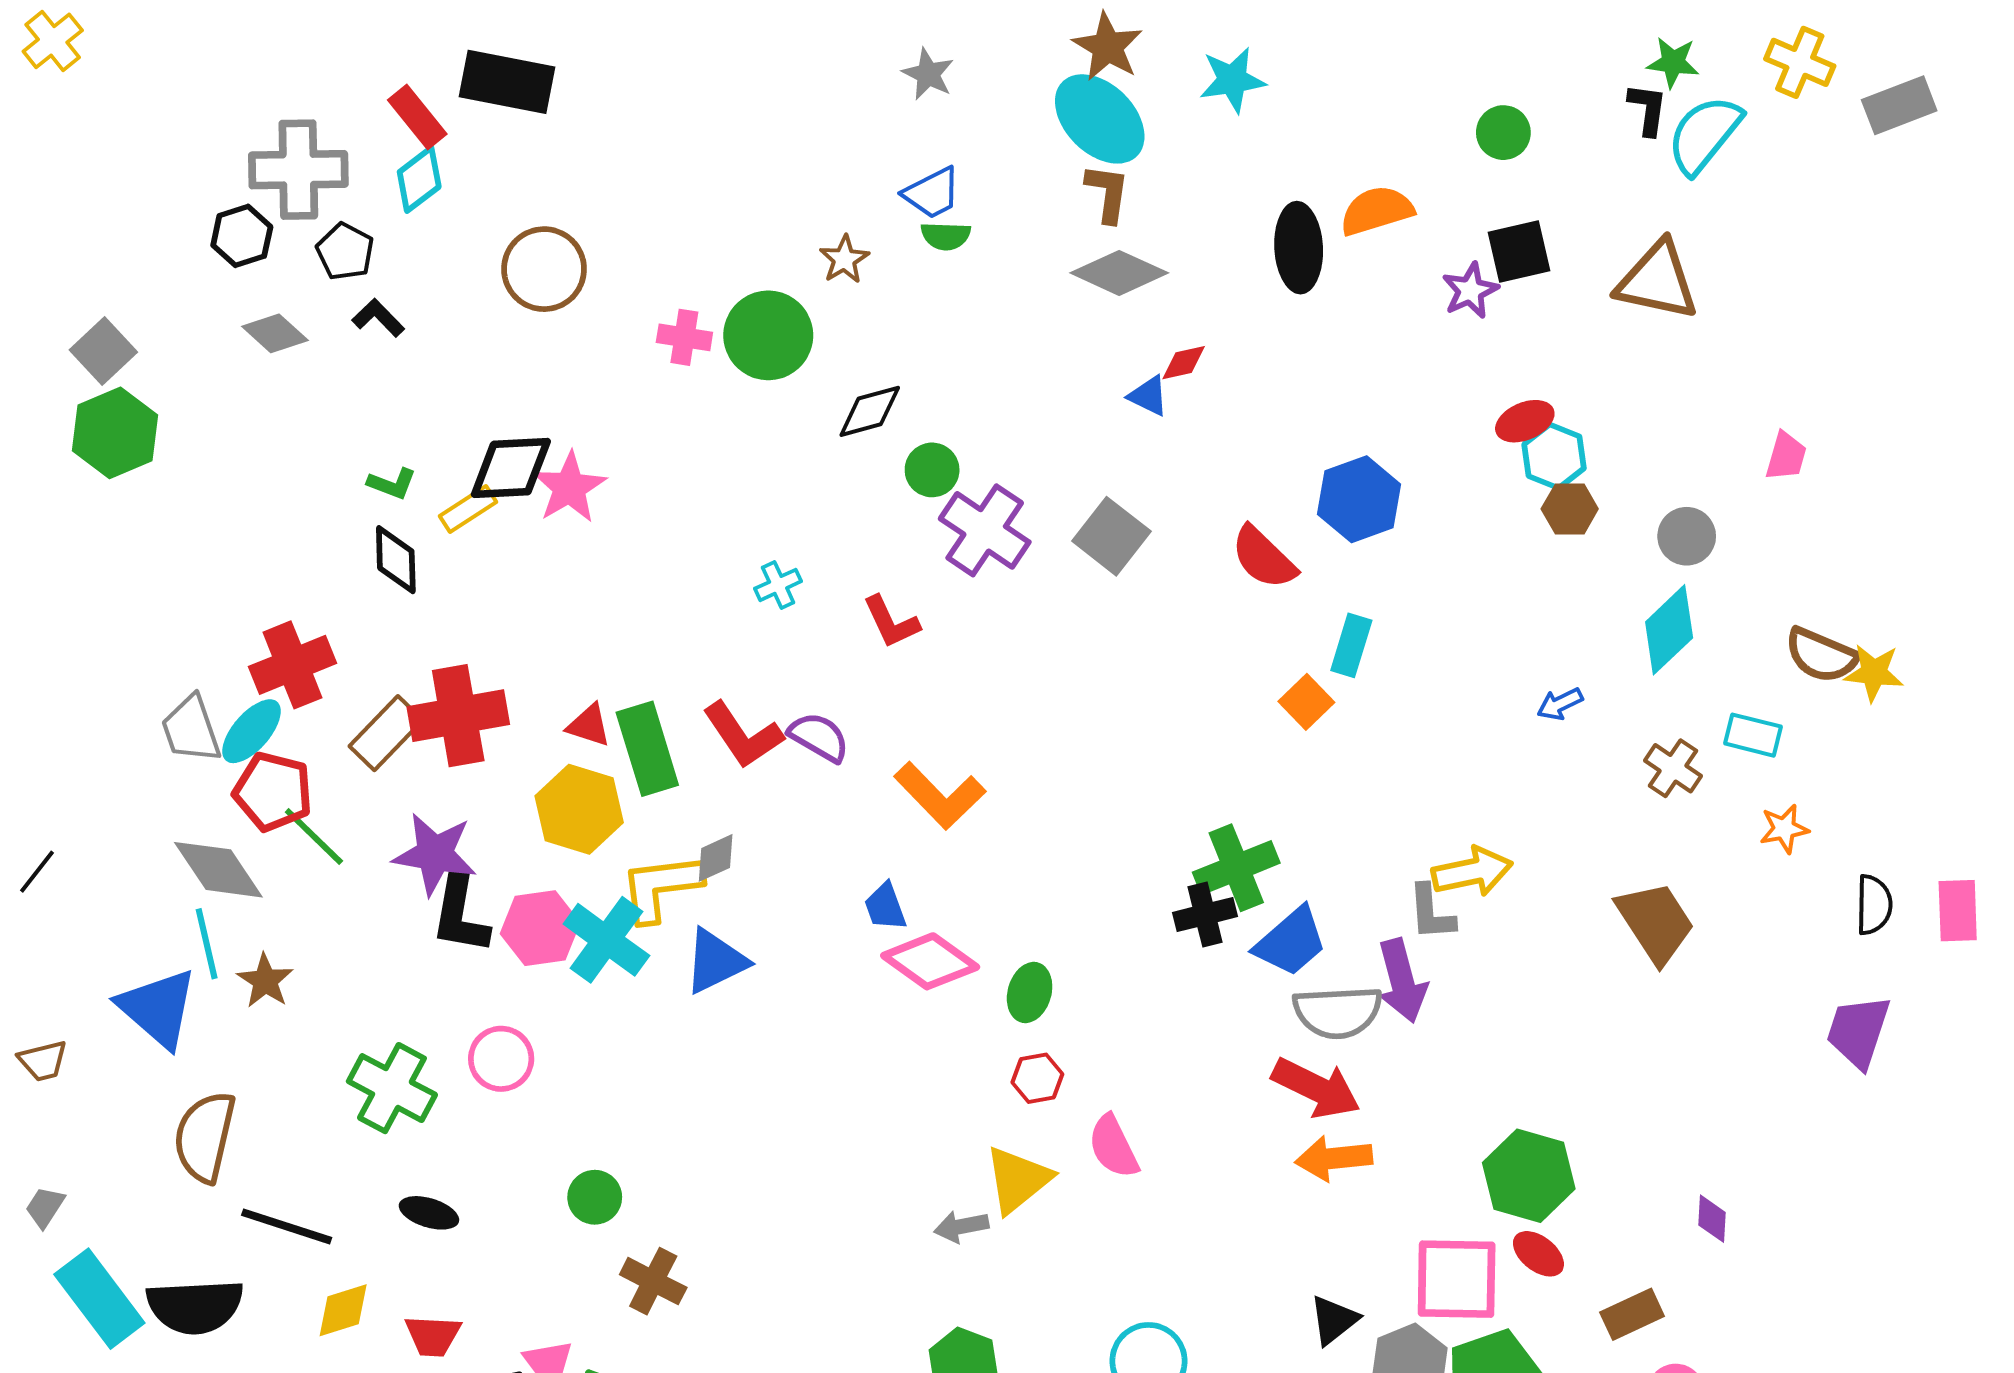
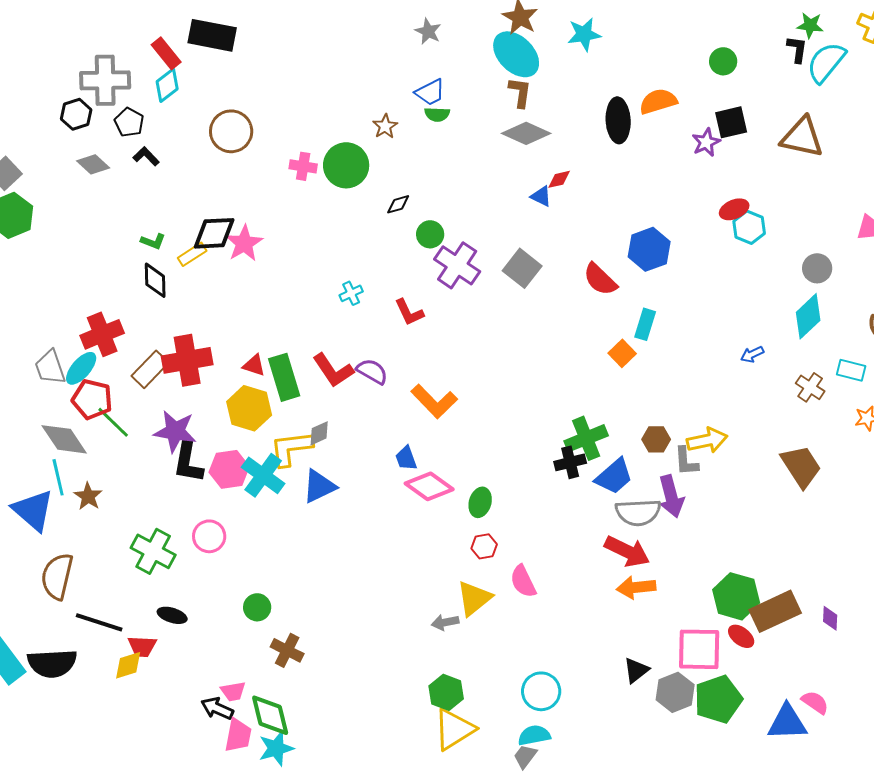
black diamond: (870, 411) -> (398, 204), size x0.7
brown hexagon: (1570, 509) -> (656, 439), moved
brown rectangle: (1632, 1314) -> (775, 611), moved, size x1.6
red trapezoid: (433, 1336) -> (142, 646), moved

